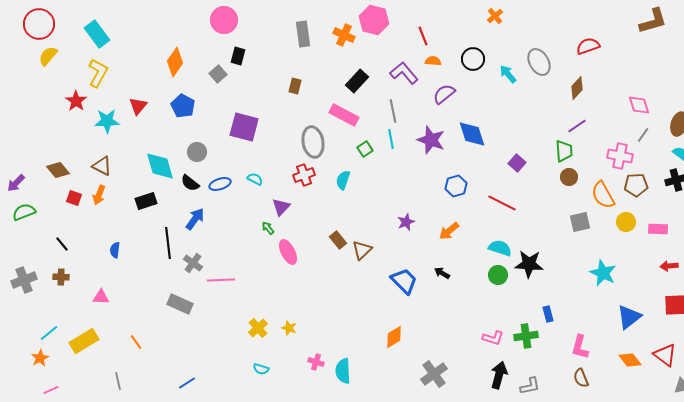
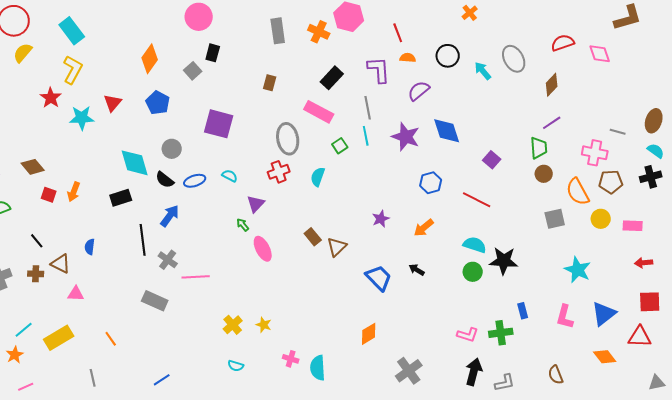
purple L-shape: (404, 73) -> (379, 70), turned 36
pink diamond: (639, 105) -> (600, 54), moved
gray line: (643, 135) -> (618, 132), turned 70
brown triangle: (102, 166) -> (61, 264), moved
pink L-shape: (580, 347) -> (565, 317), moved
red triangle: (665, 355) -> (640, 337), moved, turned -35

